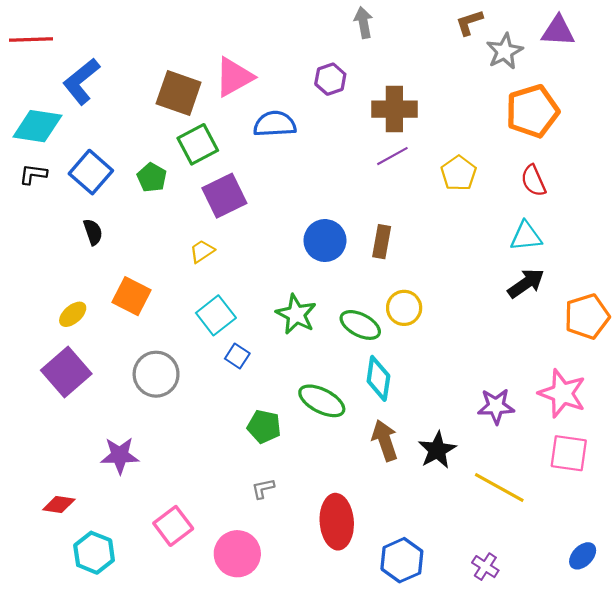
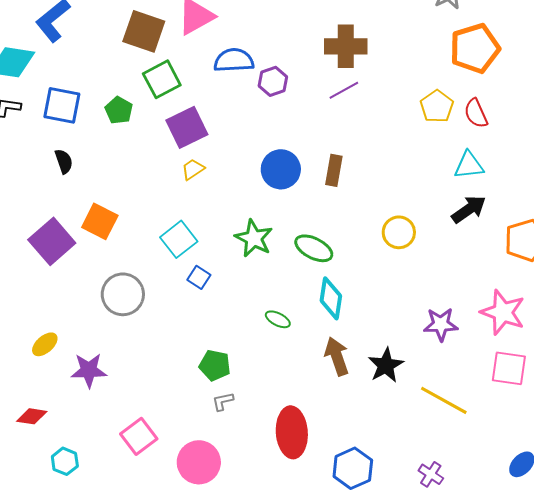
purple hexagon: (330, 79) -> (273, 81), moved
blue square: (91, 172) -> (62, 105), turned -30
yellow pentagon: (459, 173) -> (437, 106), moved
yellow trapezoid: (202, 251) -> (193, 169), moved
yellow circle: (404, 308) -> (399, 232), moved
yellow ellipse: (73, 314) -> (45, 344), moved
purple square: (66, 372) -> (52, 241), moved
green ellipse: (322, 401) -> (278, 319), size x0.6
green pentagon: (264, 427) -> (215, 365), moved
cyan hexagon: (94, 553) -> (65, 461), size x0.7

